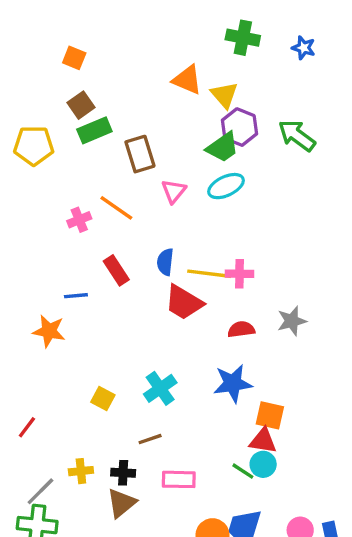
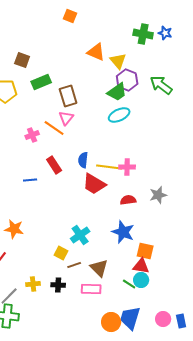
green cross: (243, 38) -> (143, 34), moved
orange square: (74, 58) -> (70, 16), moved
brown square: (81, 105) -> (22, 60), moved, turned -35
pink triangle: (174, 191) -> (66, 118), moved
orange star: (49, 331) -> (14, 229), moved
blue star: (233, 383) -> (123, 232), turned 30
yellow square: (103, 399) -> (61, 253), moved
brown triangle: (121, 503) -> (99, 268), moved, turned -36

